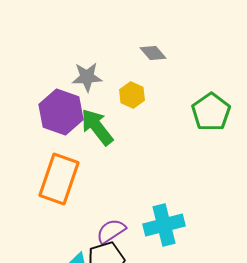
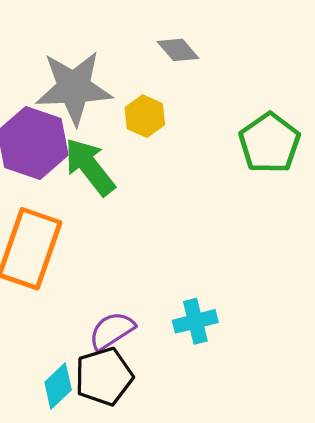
gray star: (87, 77) -> (74, 88), size x1.6
cyan cross: (164, 225) -> (195, 321), size x0.7

